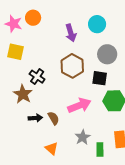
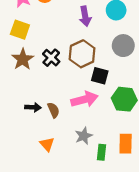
black cross: (37, 77) -> (51, 58), moved
black square: (100, 78) -> (100, 76), moved
brown star: (23, 94) -> (23, 59), moved

